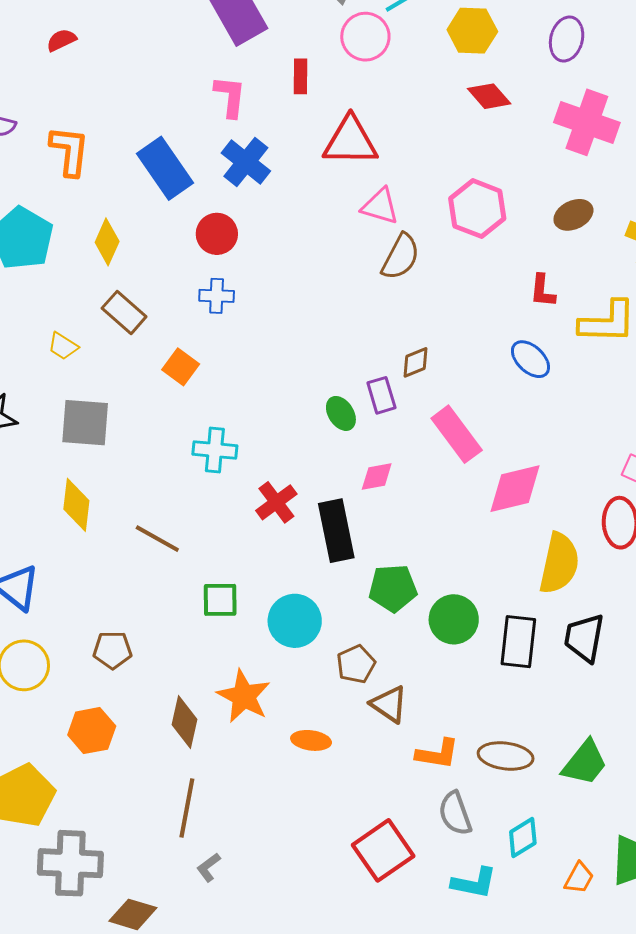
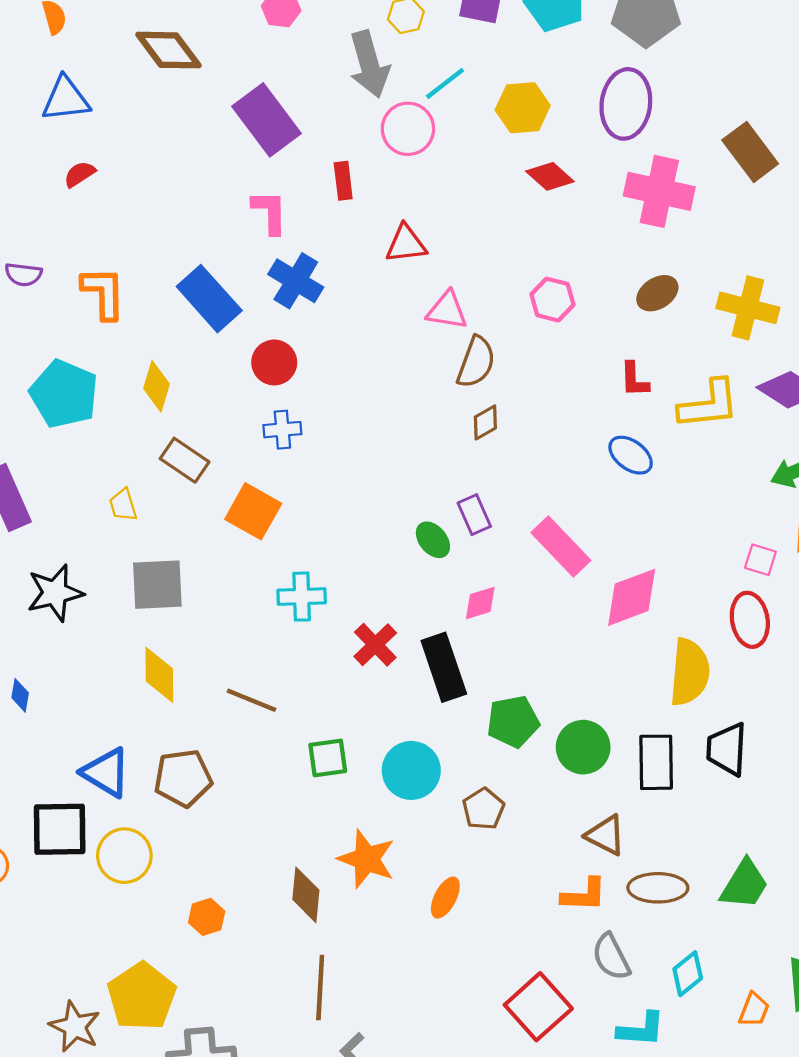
purple ellipse: (567, 39) -> (626, 104), size x1.4
red triangle: (350, 141) -> (406, 244), size x0.7
pink hexagon: (477, 209) -> (552, 300), size x0.7
yellow trapezoid: (63, 346) -> (123, 505), turned 48
brown diamond: (416, 362) -> (485, 422), moved
orange square: (181, 367) -> (253, 511), size x1.4
brown pentagon: (112, 650) -> (183, 778), moved, size x1.4
brown triangle: (389, 704) -> (606, 835), moved
orange hexagon: (92, 731) -> (207, 917), size x0.7
orange ellipse: (311, 740) -> (445, 898), turned -63

